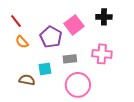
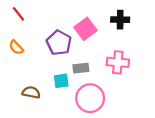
red line: (16, 21) -> (18, 14), moved
orange semicircle: (22, 42) -> (16, 47), moved
cyan square: (45, 69) -> (61, 81), moved

